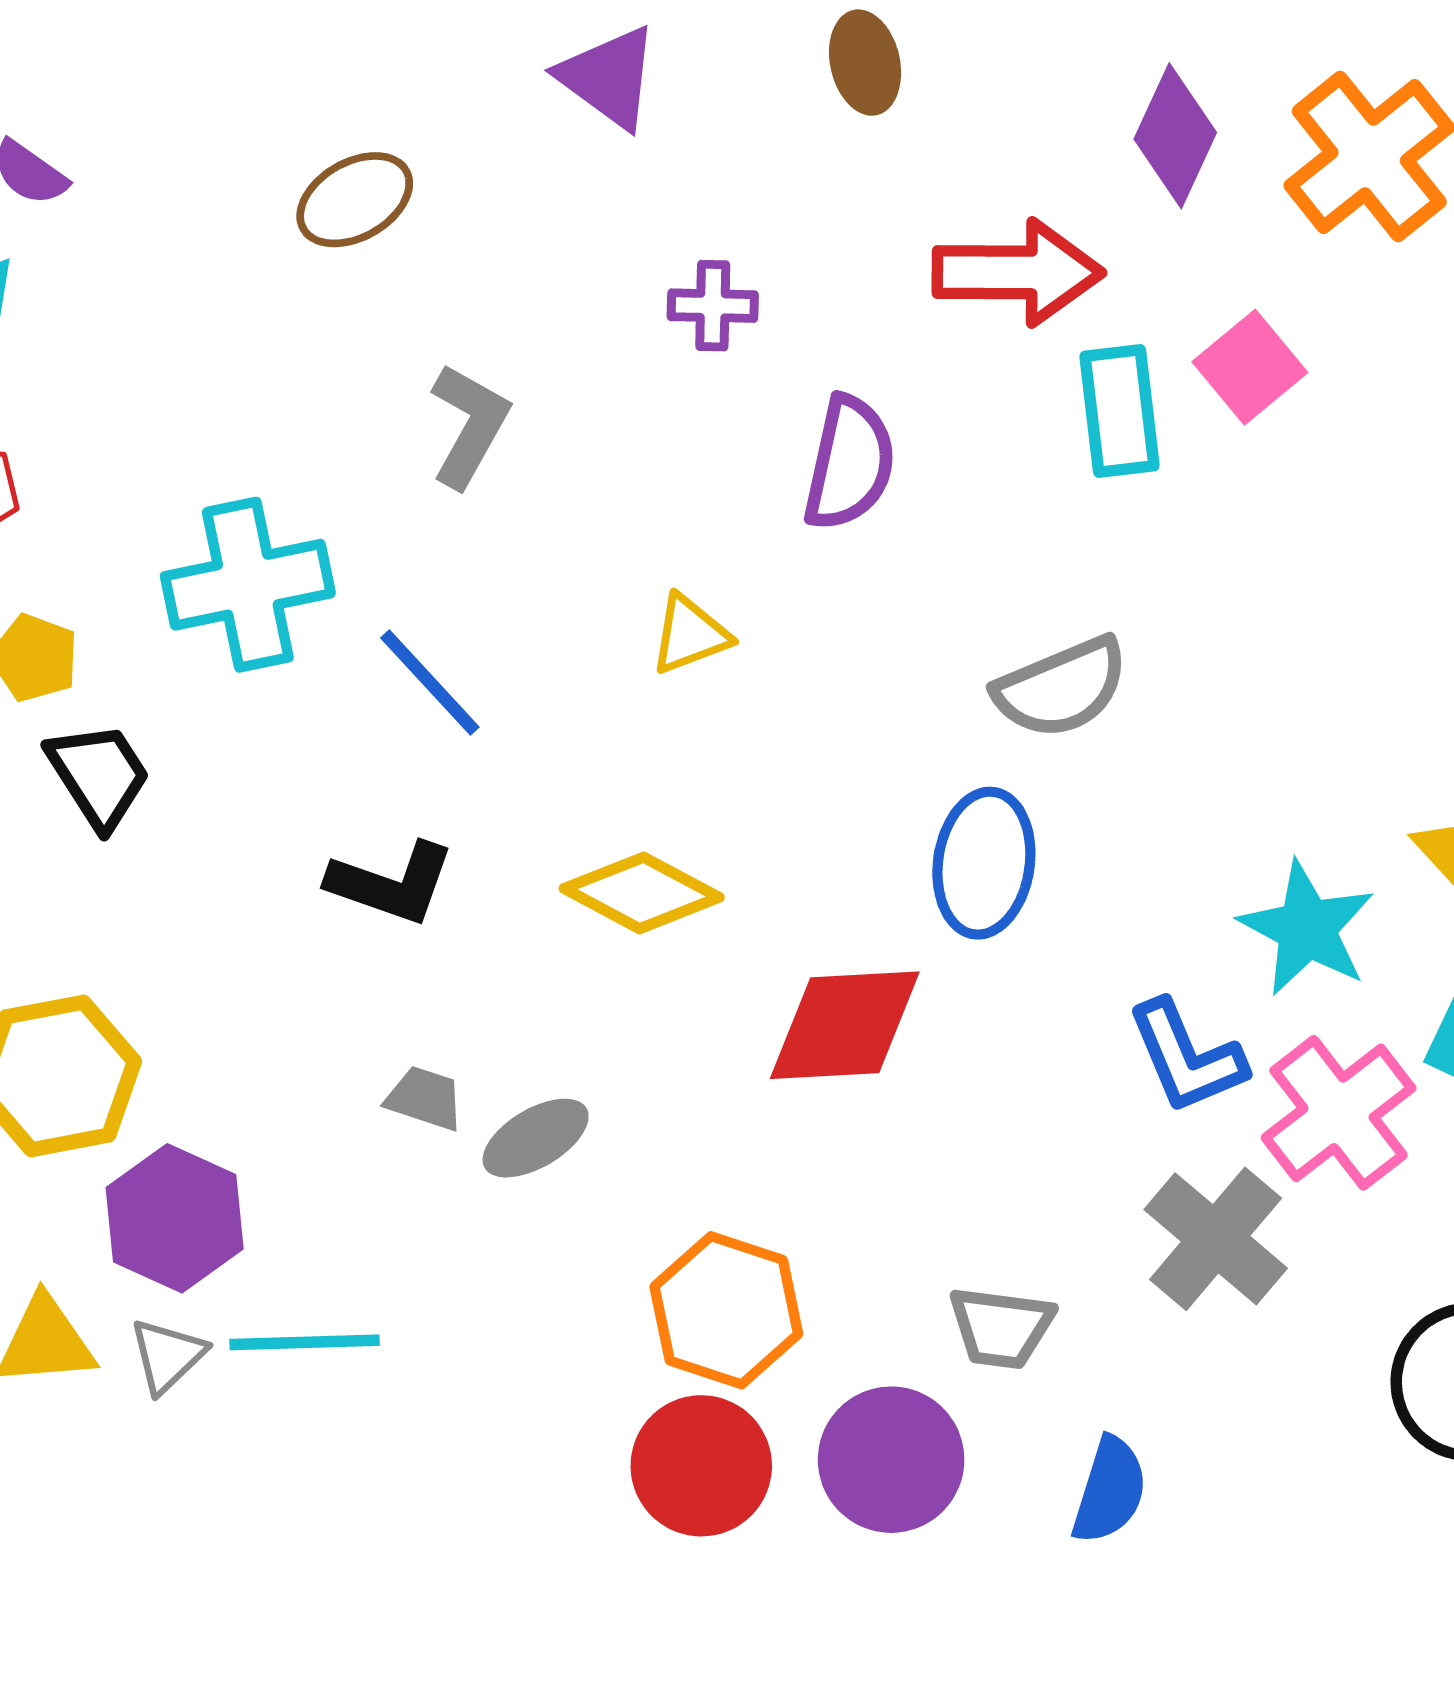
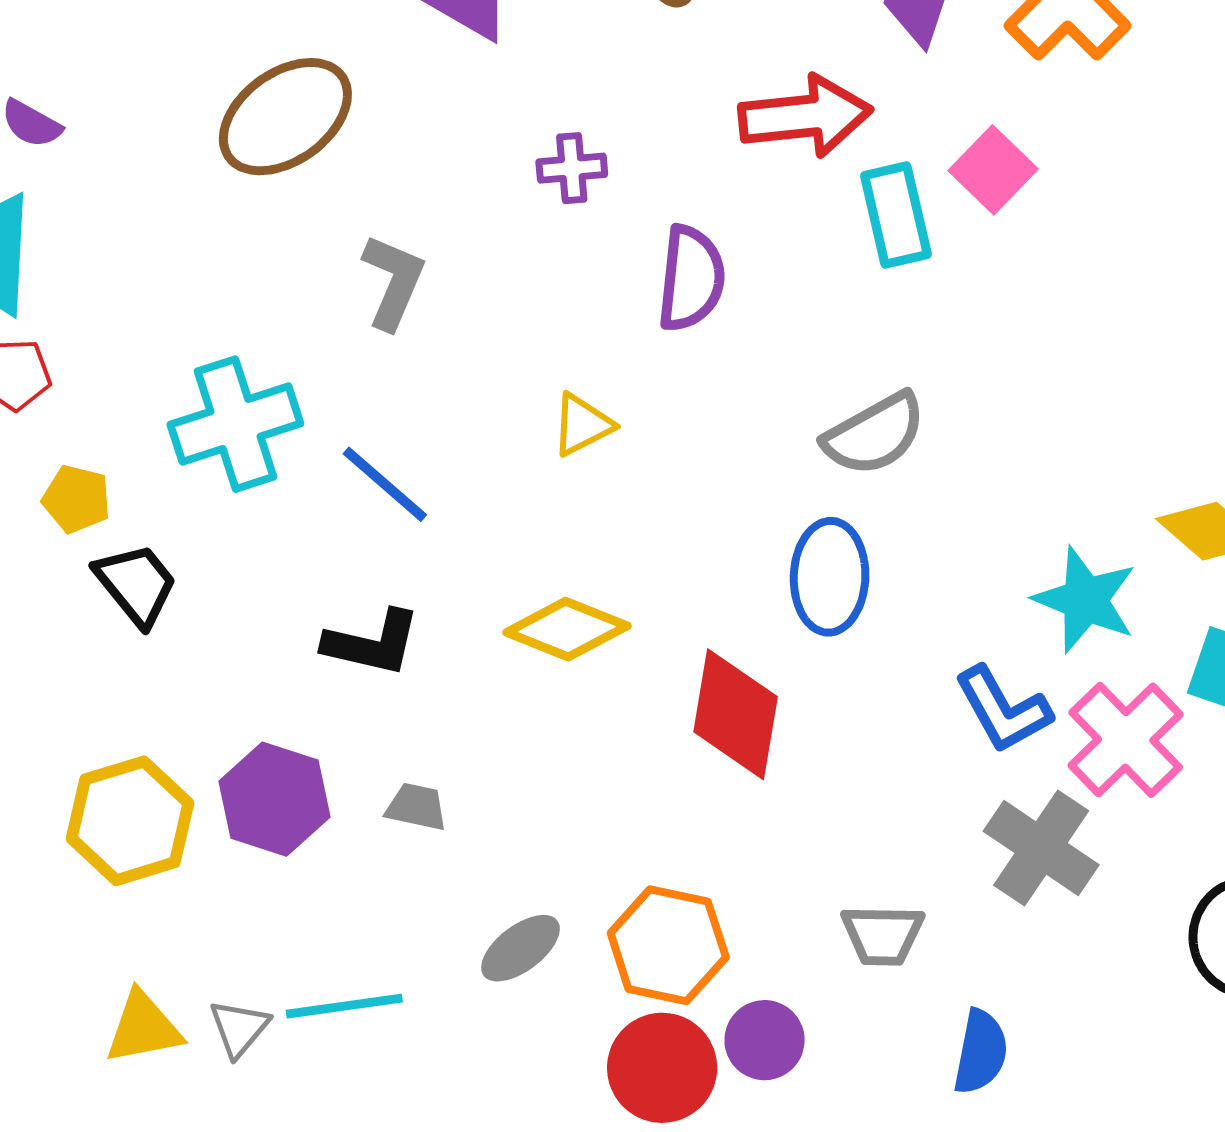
brown ellipse: (355, 200) -> (285, 117), size x1.5
red diamond: (845, 1025) -> (736, 714), turned -71
gray ellipse: (536, 1138) -> (520, 948), moved
purple hexagon: (175, 1218) -> (274, 799), moved
purple circle: (891, 1460) -> (765, 1040), moved, size x0.7

